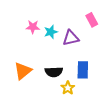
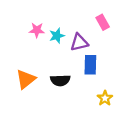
blue rectangle: (83, 70) -> (90, 65), moved
yellow star: (68, 88) -> (105, 98), moved

